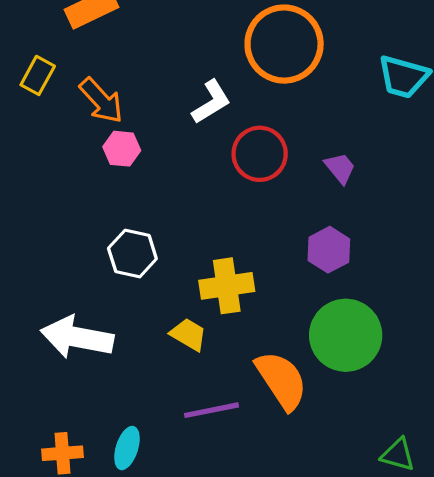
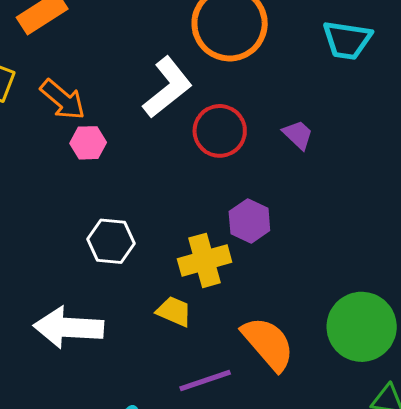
white L-shape: (211, 102) -> (167, 87), size x1.4
purple hexagon: (329, 250) -> (249, 221), moved
green circle: (346, 335) -> (362, 327), moved

